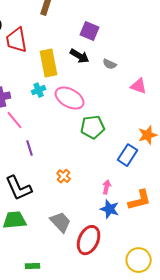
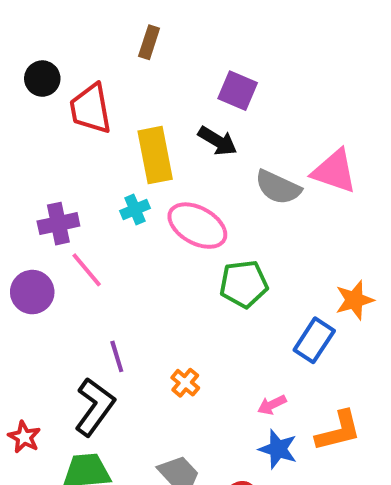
gray semicircle: (110, 64) -> (278, 187), moved, size x1.6
pink triangle: (139, 86) -> (334, 171), moved, size x1.4
purple line: (30, 148) -> (117, 356), moved
pink arrow: (107, 187) -> (272, 405), turned -128
black L-shape: (19, 188) -> (95, 407), turned -120

